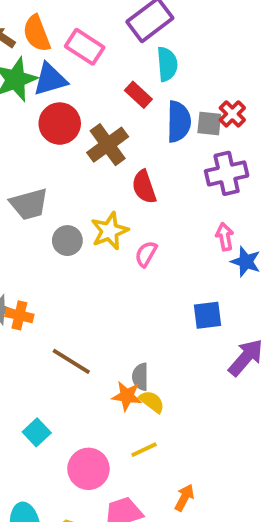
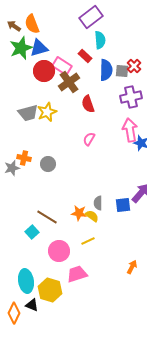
pink rectangle: (85, 47) -> (62, 66), moved
yellow star: (110, 231) -> (47, 112), moved
pink arrow: (225, 237) -> (130, 130), size x1.6
gray circle: (67, 241) -> (48, 164), moved
orange cross: (19, 315) -> (24, 158), moved
blue square: (207, 315) -> (123, 205), moved
brown line: (71, 361) -> (47, 217), moved
gray semicircle: (140, 377) -> (98, 203), moved
orange arrow: (184, 498) -> (132, 267), moved

